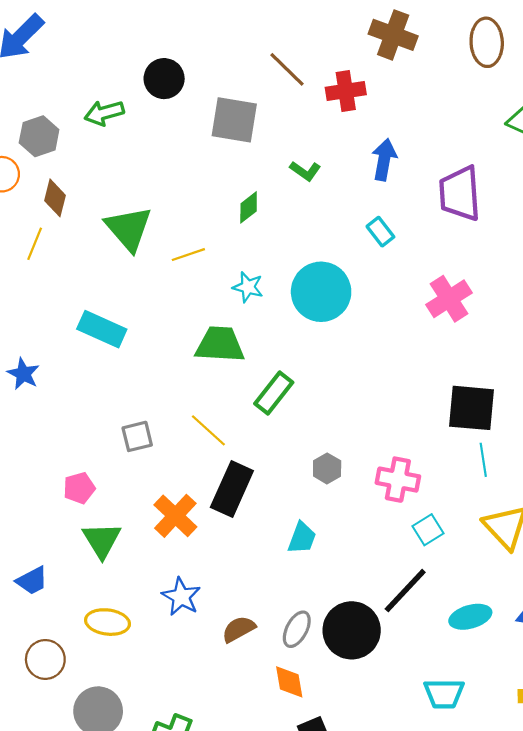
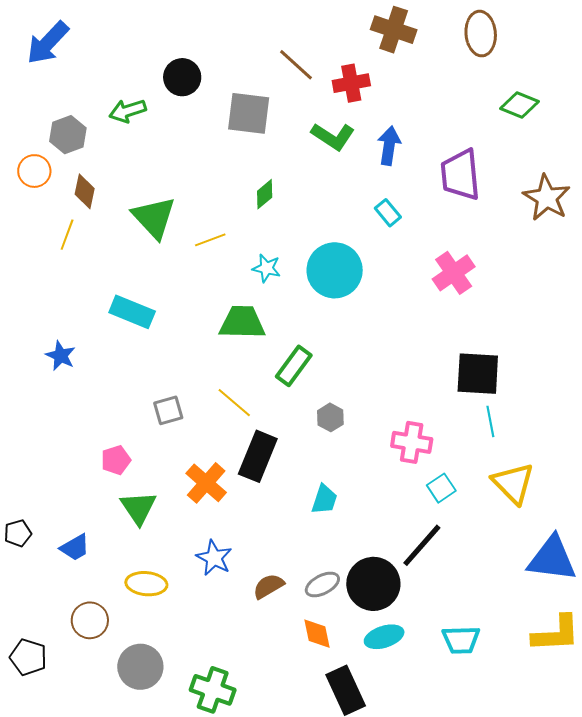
green L-shape: (305, 171) -> (333, 136), moved, size x1.5
gray hexagon: (327, 468) -> (330, 417), moved
cyan ellipse: (470, 617) -> (384, 637), moved
gray ellipse: (297, 629) -> (322, 585), turned 36

